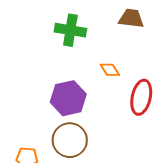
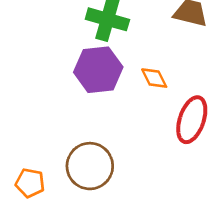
purple hexagon: (68, 98) -> (98, 70), moved

